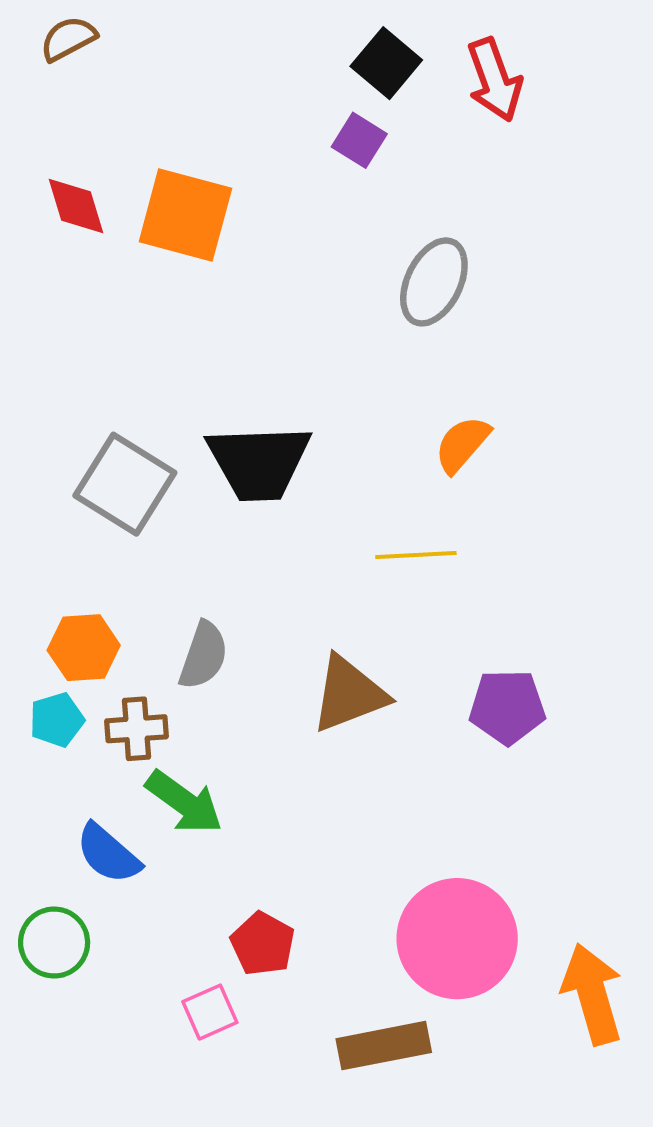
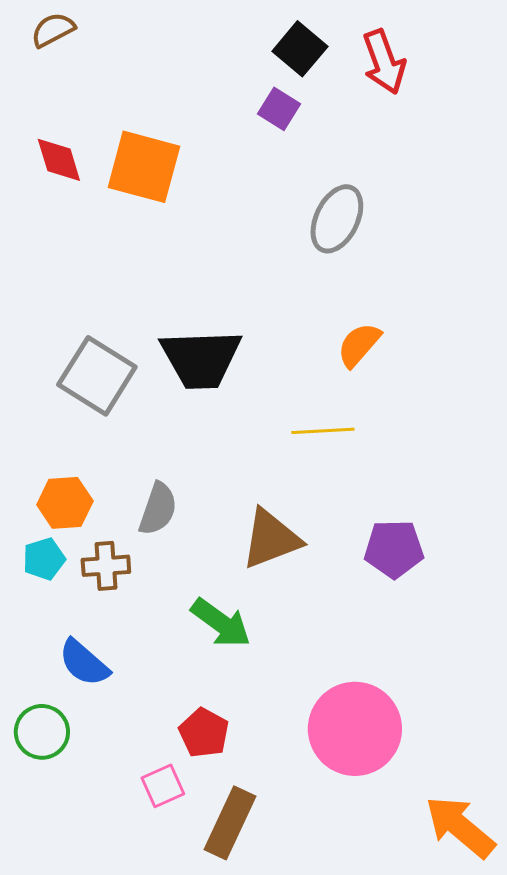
green arrow: (184, 802) -> (221, 623), moved
orange arrow: (592, 994) -> (460, 827), moved, turned -34
brown rectangle: (384, 1046) -> (230, 823), moved, turned -54

